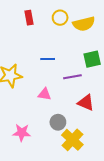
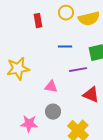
red rectangle: (29, 18) -> (38, 21), moved
blue line: (48, 59) -> (65, 47), moved
gray circle: (58, 122) -> (53, 112), moved

